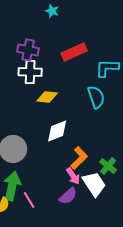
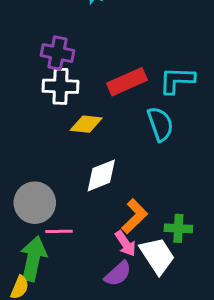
red rectangle: (74, 52) -> (127, 82), moved
green cross: (108, 166) -> (178, 228), turned -36
pink line: (29, 200) -> (59, 231), moved, turned -60

